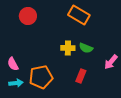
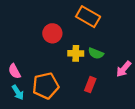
red circle: (28, 16) -> (52, 33), moved
cyan arrow: (16, 83) -> (18, 92), turned 64

